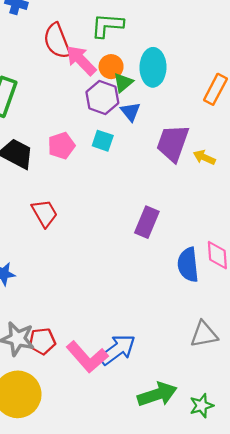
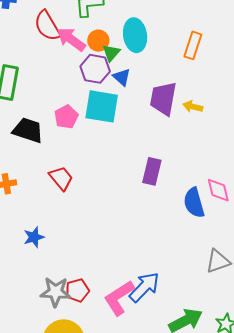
cyan square: (103, 141) -> (102, 106), size x1.8
pink L-shape: (87, 357) -> (119, 298), turned 108

